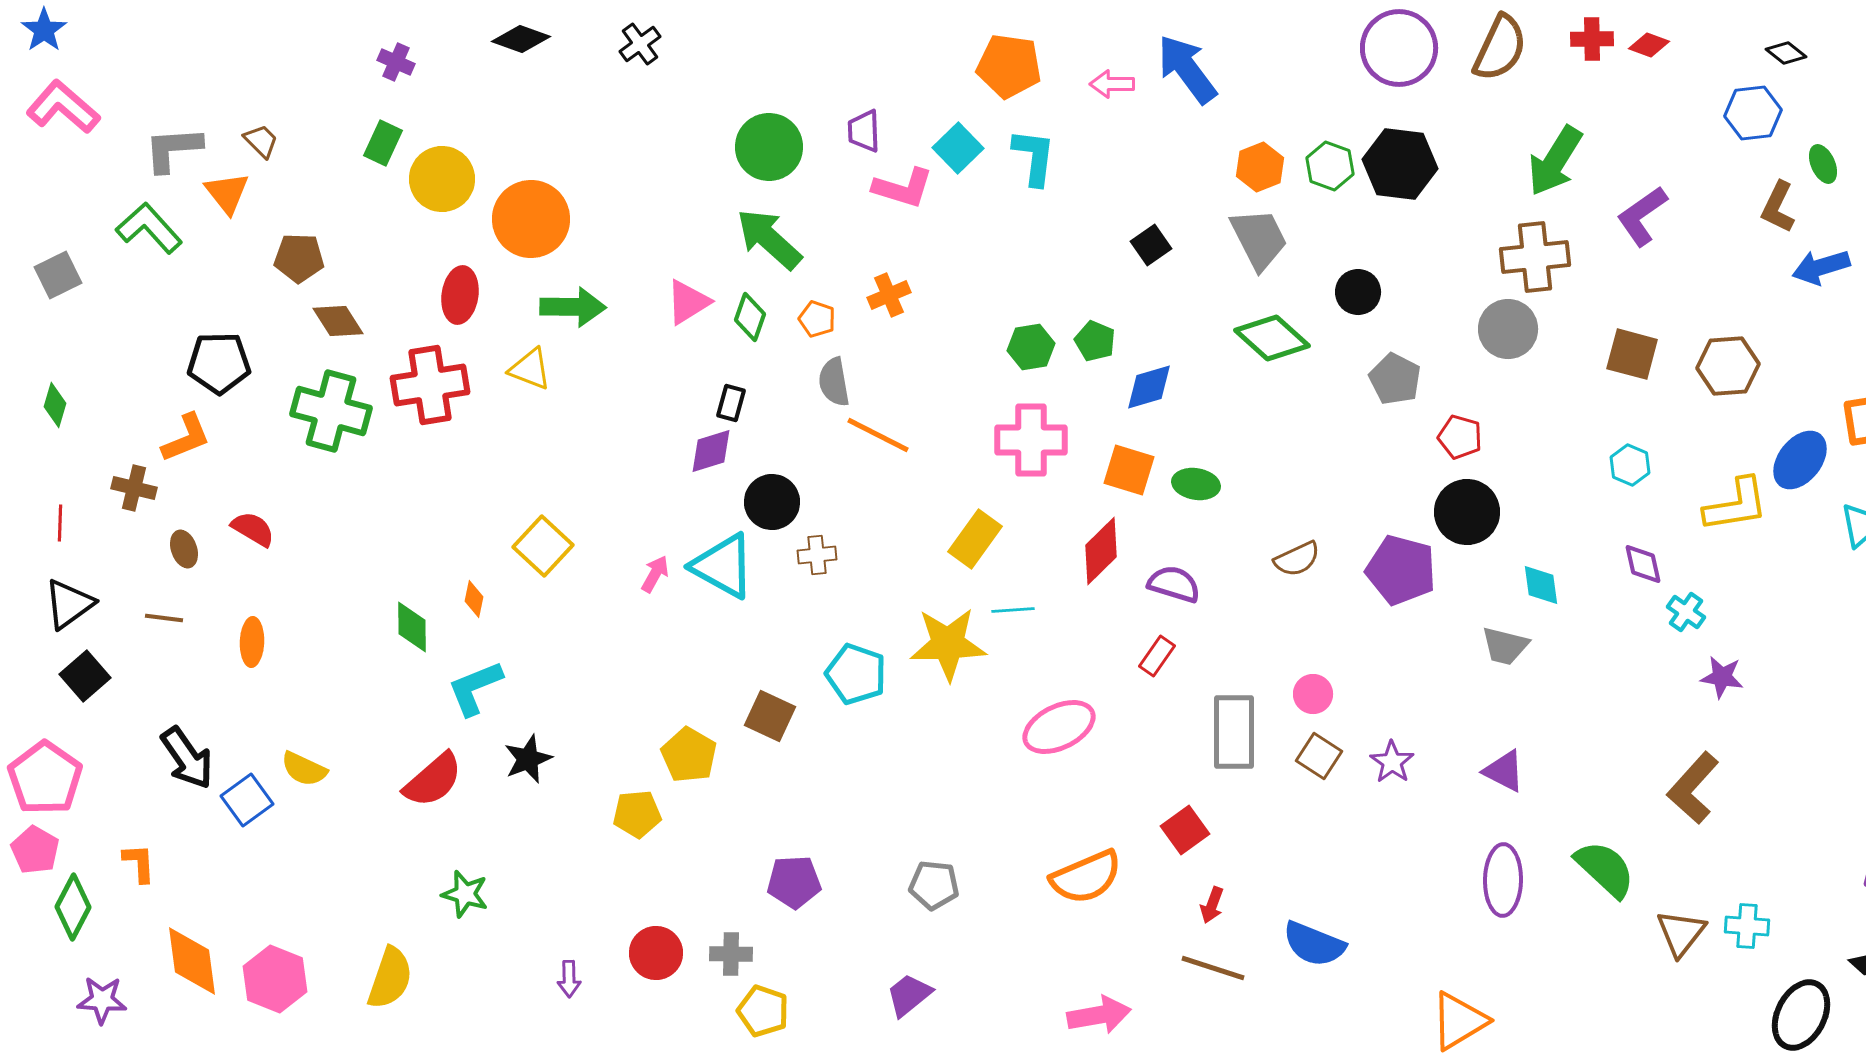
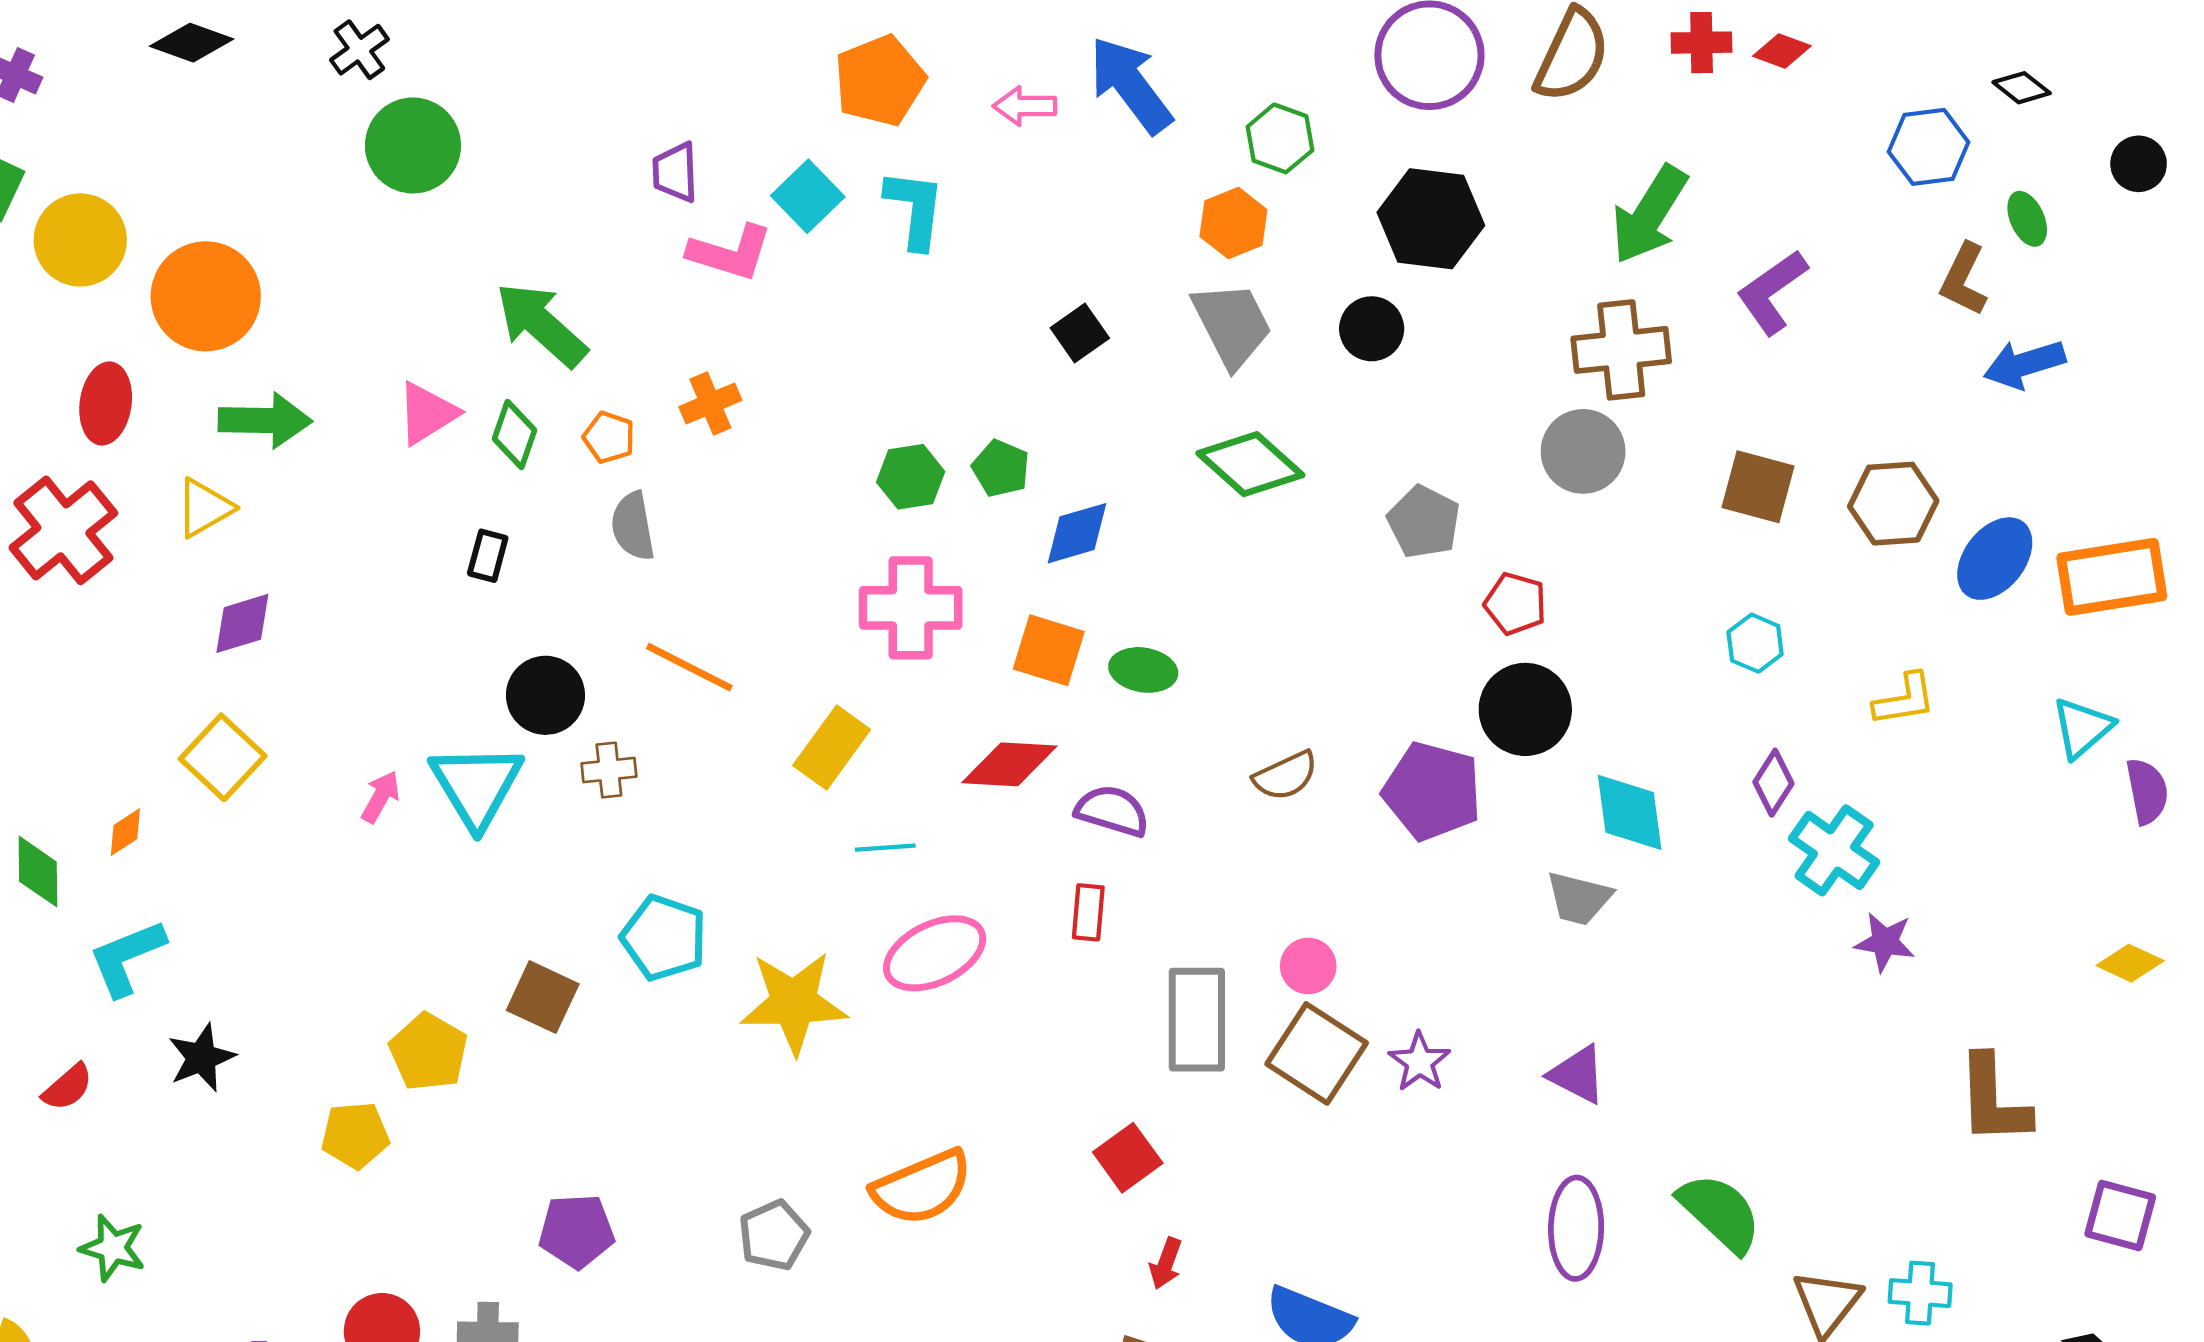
black diamond: (1786, 53) -> (2022, 88), moved
orange pentagon: (1009, 66) -> (880, 81), turned -30
green circle: (769, 147) -> (413, 145), moved
green hexagon: (1330, 166) -> (1280, 138), moved
black circle: (1358, 292) -> (1372, 329), moved
yellow triangle: (530, 369) -> (204, 508), turned -51
red cross: (430, 385) -> (63, 530), turned -30
orange line: (878, 435) -> (689, 667), moved
purple diamond: (711, 451) -> (242, 623), moved
blue ellipse: (1800, 460) -> (1995, 559), moved
yellow L-shape: (1736, 505) -> (1905, 700), size x0.7
red diamond: (1101, 551) -> (1009, 764), turned 48
purple diamond: (1643, 564) -> (1773, 783), turned 45
cyan triangle: (723, 566) -> (476, 786), turned 30
cyan diamond: (1541, 585) -> (1630, 812), size x1.4
orange diamond: (474, 599) -> (125, 832), turned 45
cyan cross: (1686, 612) -> (1834, 850), size x1.6
yellow star: (948, 644) -> (794, 1003), moved
red rectangle: (1157, 656) -> (1088, 912), turned -30
pink ellipse: (1059, 727) -> (935, 953), moved
brown square: (1319, 756) -> (1317, 1053), size x1.5
red semicircle: (433, 780) -> (68, 1087), size x0.6
brown L-shape: (1693, 788) -> (1993, 1100), moved, turned -44
orange semicircle: (1086, 877) -> (922, 1187), moved
gray pentagon: (934, 885) -> (774, 1235), turned -30

